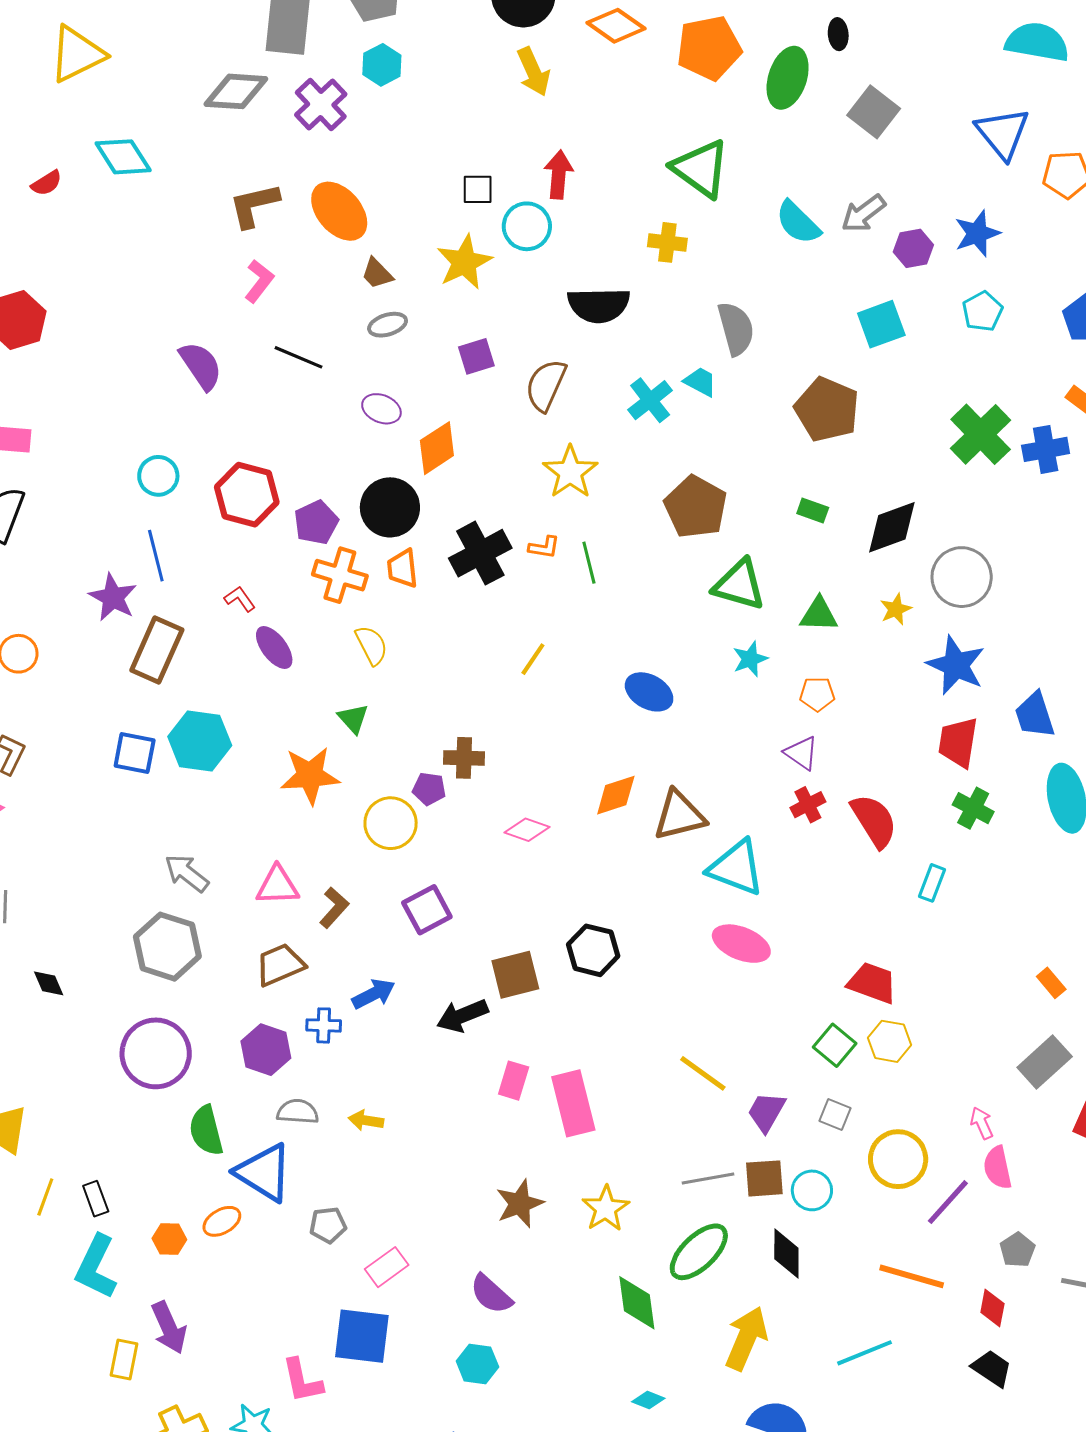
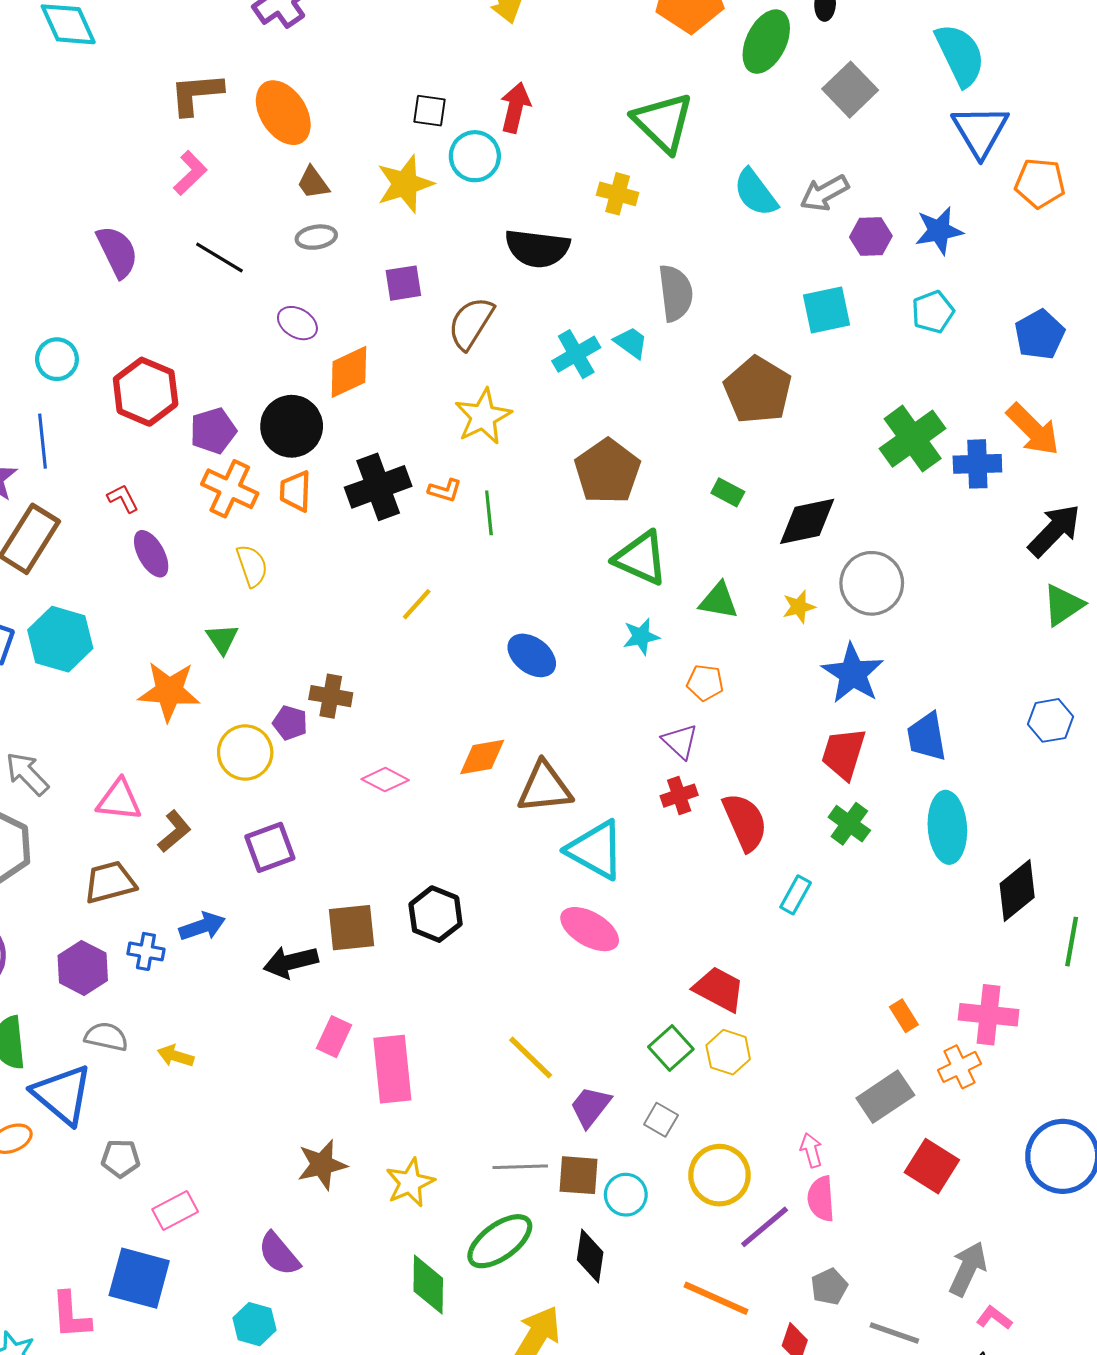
cyan semicircle: (1037, 42) -> (960, 55), moved, turned 46

